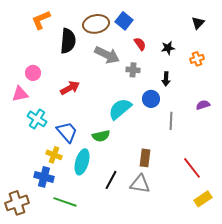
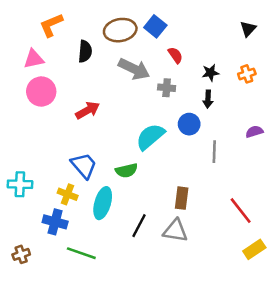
black semicircle: (68, 41) -> (85, 51), size x0.7
black star: (168, 48) -> (210, 73), moved
pink circle: (33, 73) -> (41, 92), size x1.5
pink triangle: (20, 94) -> (34, 59), moved
cyan cross: (37, 119) -> (20, 184), moved, turned -30
brown cross: (17, 203) -> (21, 254), size x0.6

